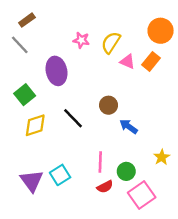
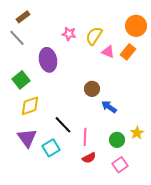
black line: (73, 118) -> (63, 125), moved
green circle: (126, 171) -> (117, 140), moved
purple triangle: (32, 181) -> (27, 138), moved
pink square: (142, 195) -> (120, 165), size x0.7

